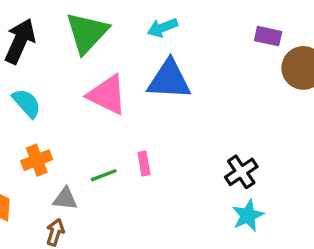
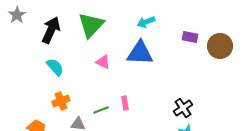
cyan arrow: (162, 28) -> (146, 22), moved
purple rectangle: (268, 36) -> (190, 37), moved
pink triangle: (107, 95) -> (103, 62), size x0.6

